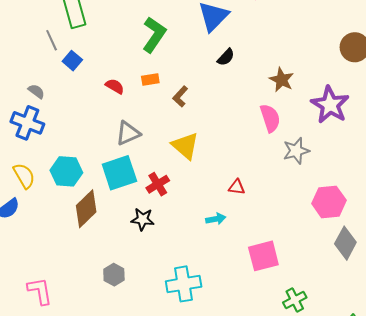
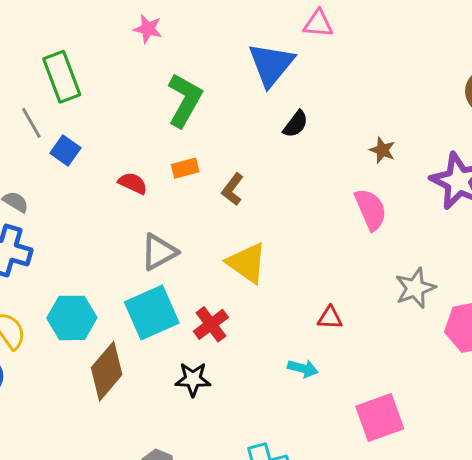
brown star: (282, 80) -> (382, 150), size x0.7
gray star: (296, 151) -> (415, 288), moved
cyan arrow: (216, 219) -> (303, 368), turned 30

